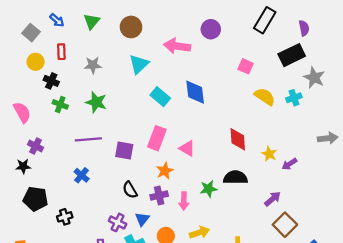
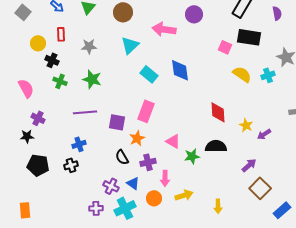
gray square: (31, 33) -> (23, 12), moved
black rectangle: (292, 55) -> (249, 37), moved, turned 35
pink triangle: (187, 148) -> (173, 141), moved
orange star: (165, 171) -> (137, 138), moved
blue cross: (82, 175) -> (79, 144), turned 32
pink arrow: (184, 201) -> (165, 178), moved
black cross: (65, 217) -> (71, 165), moved
blue triangle: (142, 219) -> (133, 183), turned -32

